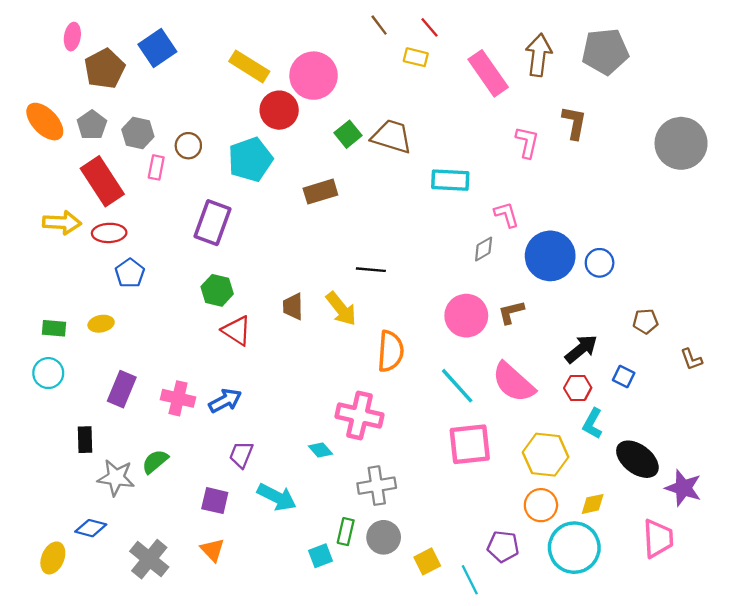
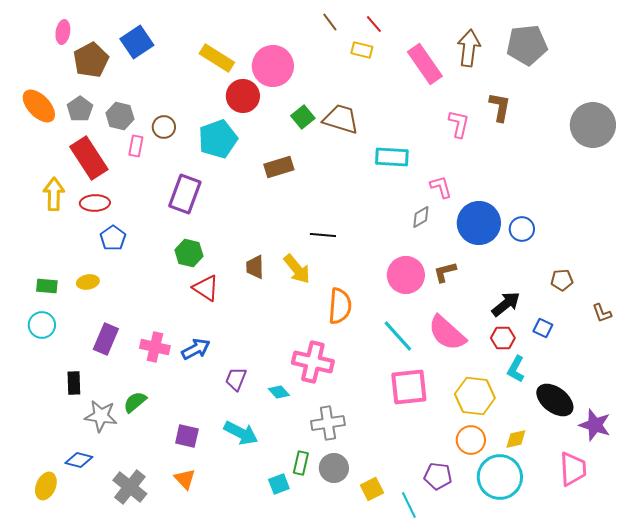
yellow arrow: (62, 223) -> (54, 194), turned -92
purple trapezoid: (241, 455) -> (236, 379), moved

